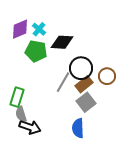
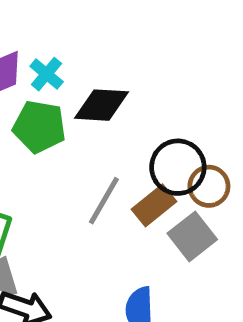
black circle: (81, 68) -> (178, 167), moved
gray square: (86, 102) -> (192, 236), moved

